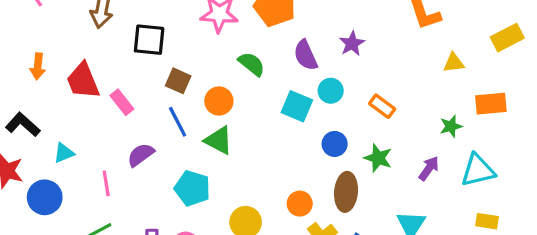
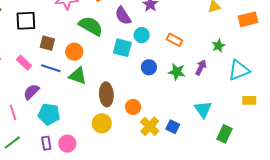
green semicircle: (252, 64) -> (91, 26), size x1.4
pink rectangle: (122, 102) -> (24, 63), moved
orange rectangle: (491, 104) -> (248, 19), moved
blue line: (178, 122) -> (51, 68), turned -36
purple arrow: (429, 168) -> (201, 67), moved
cyan pentagon: (192, 188) -> (49, 114), moved
brown ellipse: (346, 192) -> (106, 94), moved

